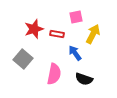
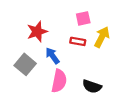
red rectangle: (57, 34) -> (78, 41), moved
blue arrow: (75, 53) -> (52, 56), moved

